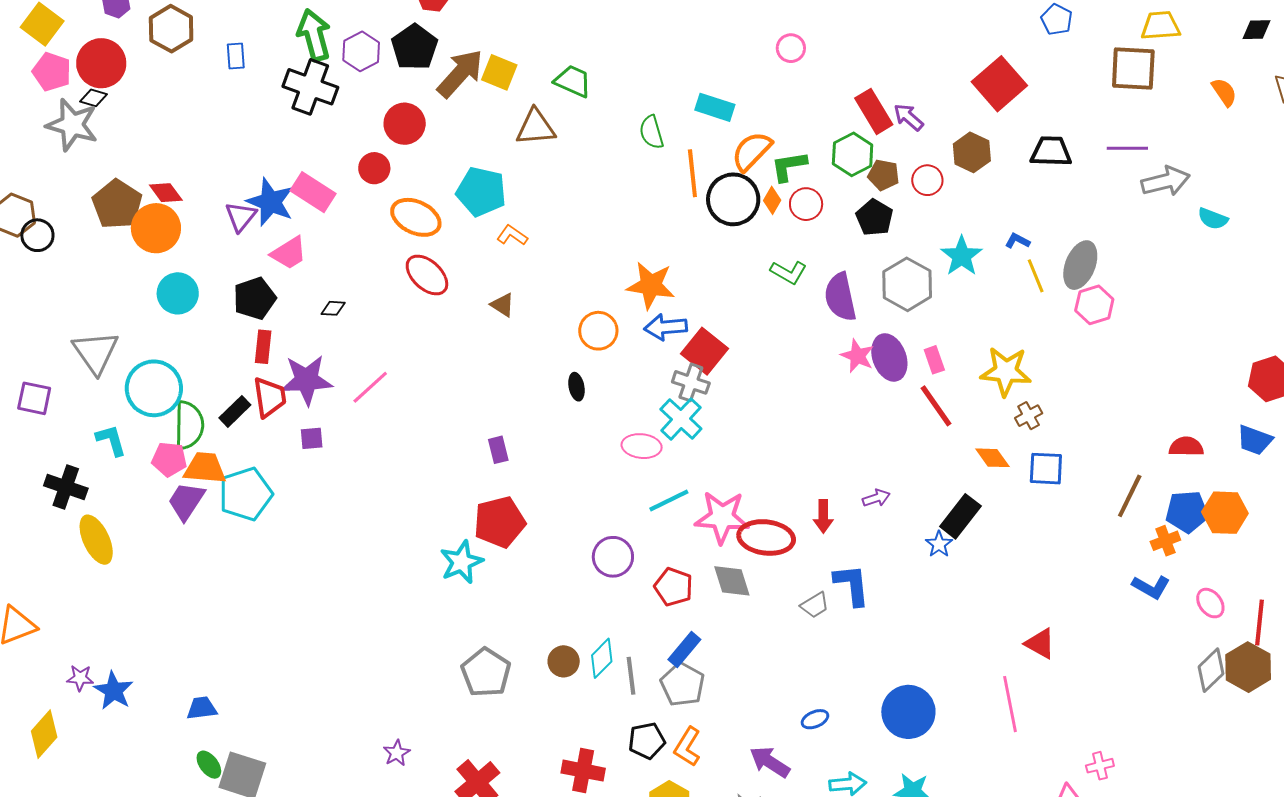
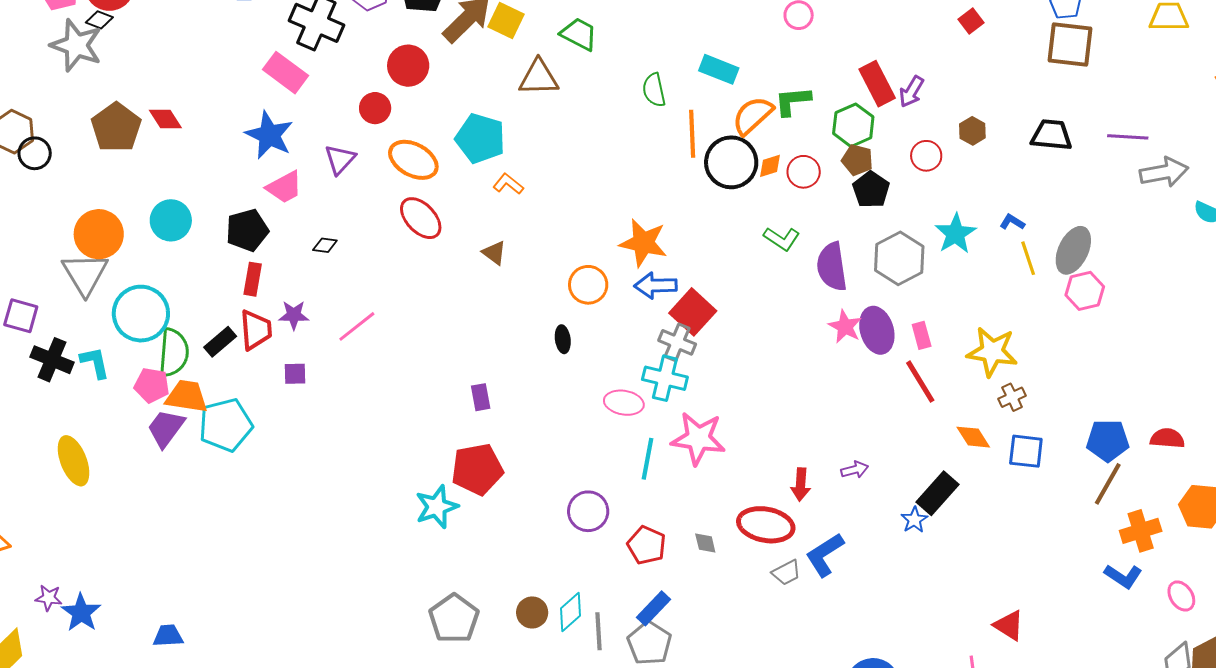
brown square: (1133, 68) -> (1070, 45), moved
red square: (999, 84) -> (971, 21), moved, size x0.5
purple arrow: (909, 117) -> (912, 92), turned -104
brown hexagon: (972, 152) -> (972, 131), size x0.7
green L-shape: (789, 166) -> (793, 101), moved
brown pentagon: (884, 175) -> (857, 160), moved
pink rectangle: (313, 192) -> (286, 73), moved
orange diamond: (772, 200) -> (770, 166), turned 40
purple triangle: (241, 216) -> (340, 159), moved
orange circle: (156, 228) -> (99, 234), moved
purple star: (306, 380) -> (294, 315), size x0.6
cyan cross: (681, 419) -> (665, 378), turned -33
black cross: (66, 487) -> (52, 360), moved
cyan line: (669, 501) -> (648, 459), turned -57
blue pentagon: (1187, 512) -> (1108, 441), moved
pink star: (722, 517) -> (698, 438), moved
red ellipse: (766, 537) -> (766, 525), moved
orange cross: (1165, 541) -> (1141, 531), size x1.4
gray diamond: (732, 581) -> (705, 543), size x0.6
blue L-shape: (852, 585) -> (825, 555), turned -120

